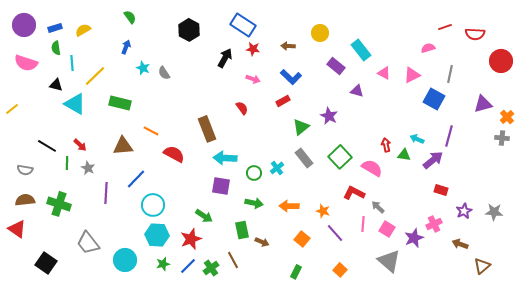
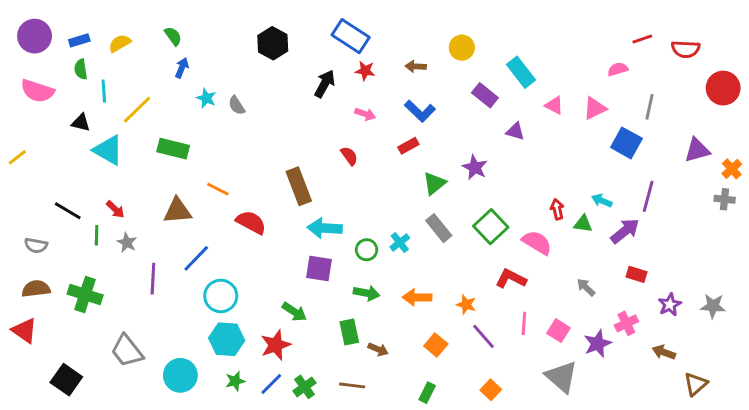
green semicircle: (130, 17) -> (173, 36), moved
gray arrow: (378, 207) -> (586, 287), moved
brown line: (233, 260) -> (352, 385), moved, turned -54

